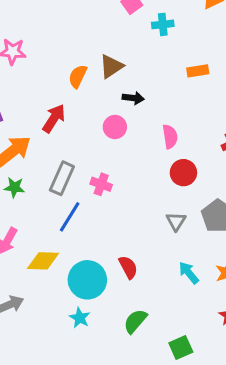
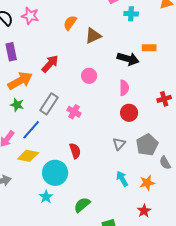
orange semicircle: (78, 76) -> (70, 23), moved
black arrow: (133, 98) -> (128, 59), moved, size x1.5
blue line: (70, 217) -> (31, 130), moved
red semicircle: (128, 267) -> (75, 151), moved

